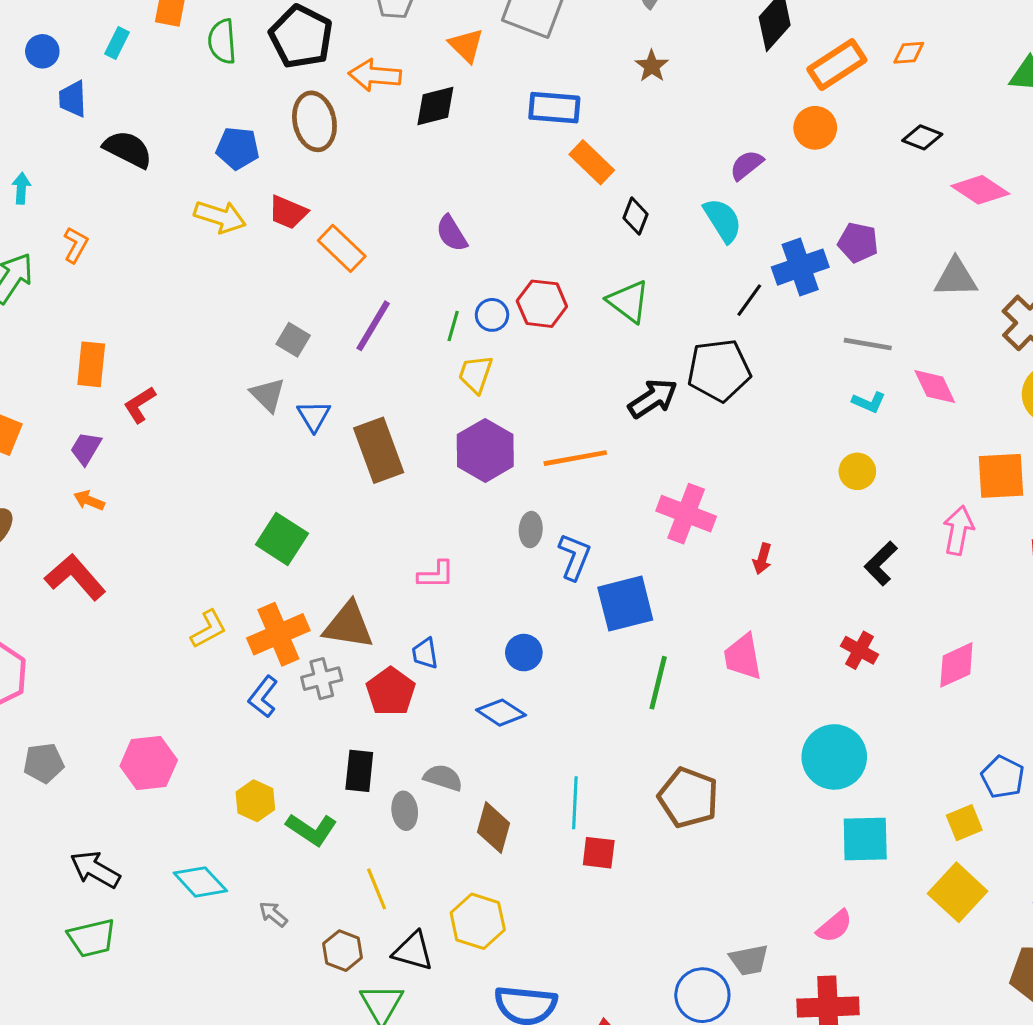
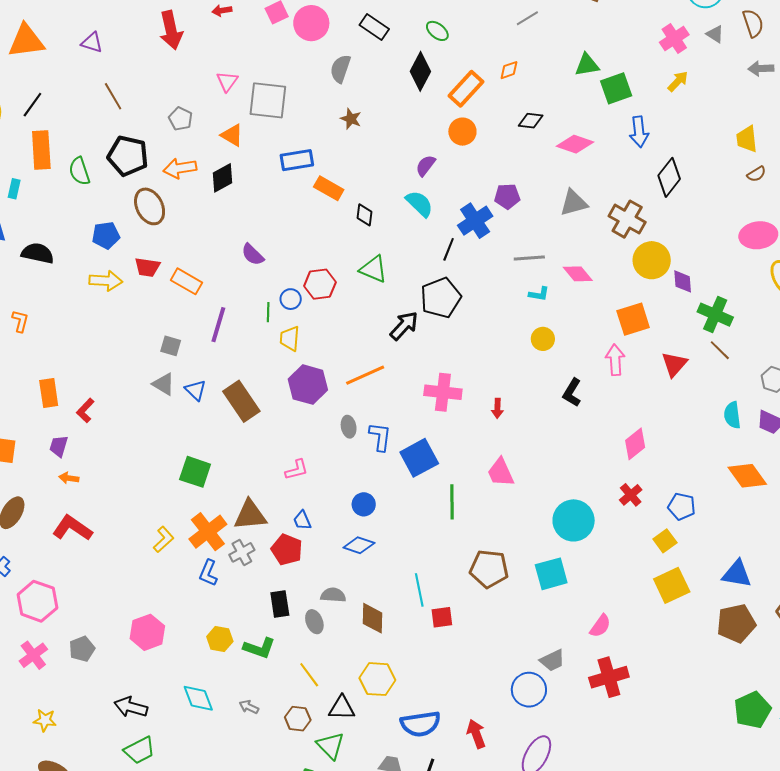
red cross: (860, 650) -> (631, 495), moved, turned 35
cyan square: (865, 839) -> (551, 574), moved
cyan diamond: (200, 882) -> (198, 698), turned 36
yellow square: (958, 892) -> (672, 585), turned 36

